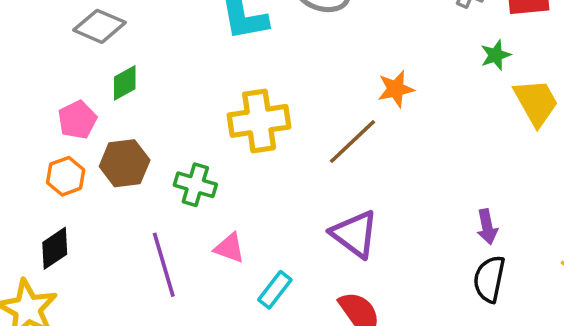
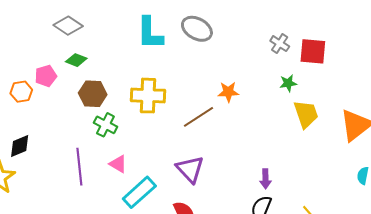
green diamond: (125, 83) -> (76, 60), turned 40
brown hexagon: (125, 163) -> (93, 94), moved
orange hexagon: (66, 176) -> (21, 92), moved
cyan rectangle: (275, 290) -> (139, 192), size x1.6

